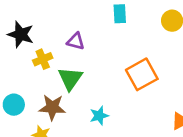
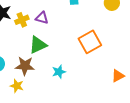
yellow cross: (43, 59) -> (22, 20), moved
green triangle: (70, 78) -> (38, 45), turned 30

